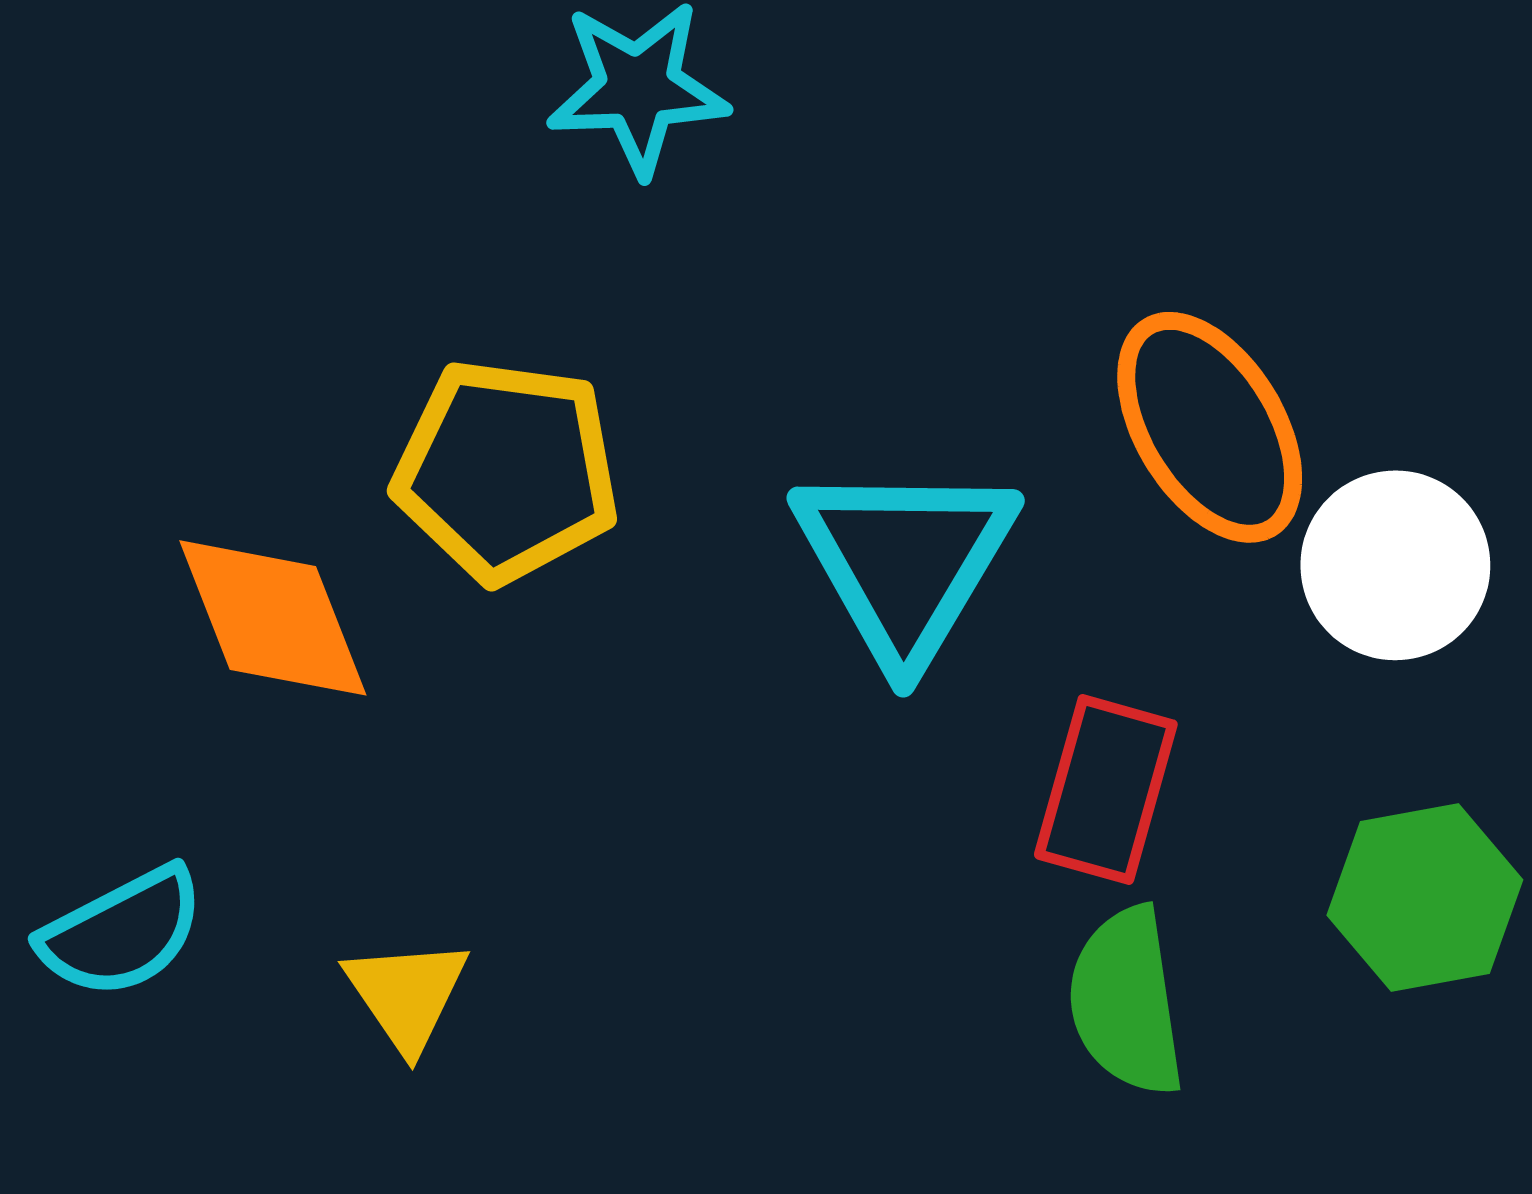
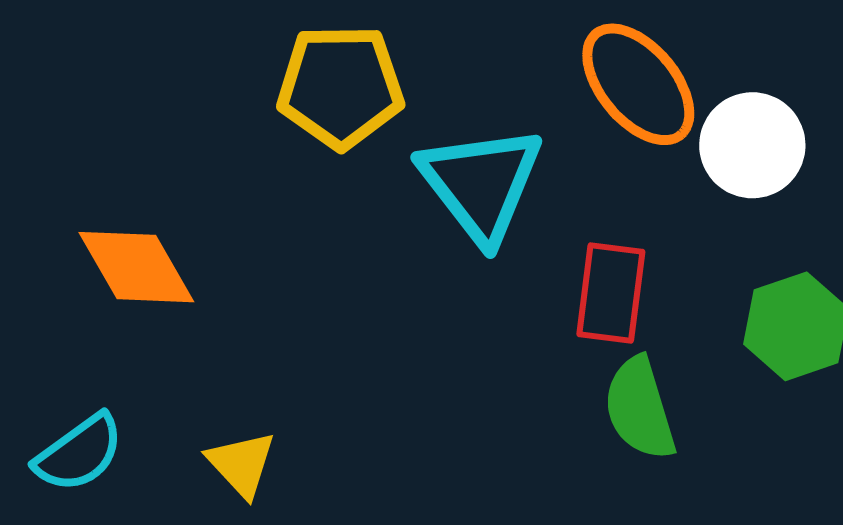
yellow pentagon: (506, 471) -> (340, 87), moved

